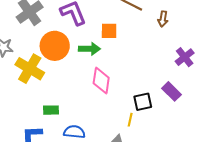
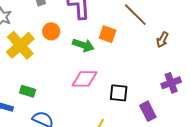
orange circle: (55, 46) -> (51, 31), size x0.6
pink diamond: (101, 80) -> (85, 79), turned 64
black square: (143, 102) -> (119, 93), moved

